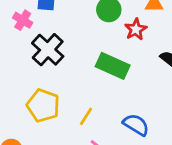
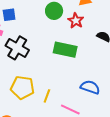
yellow line: (86, 116) -> (47, 96), moved

